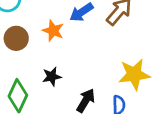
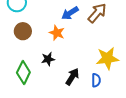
orange star: (53, 31) -> (57, 33), moved

